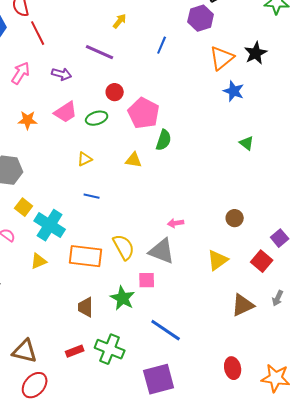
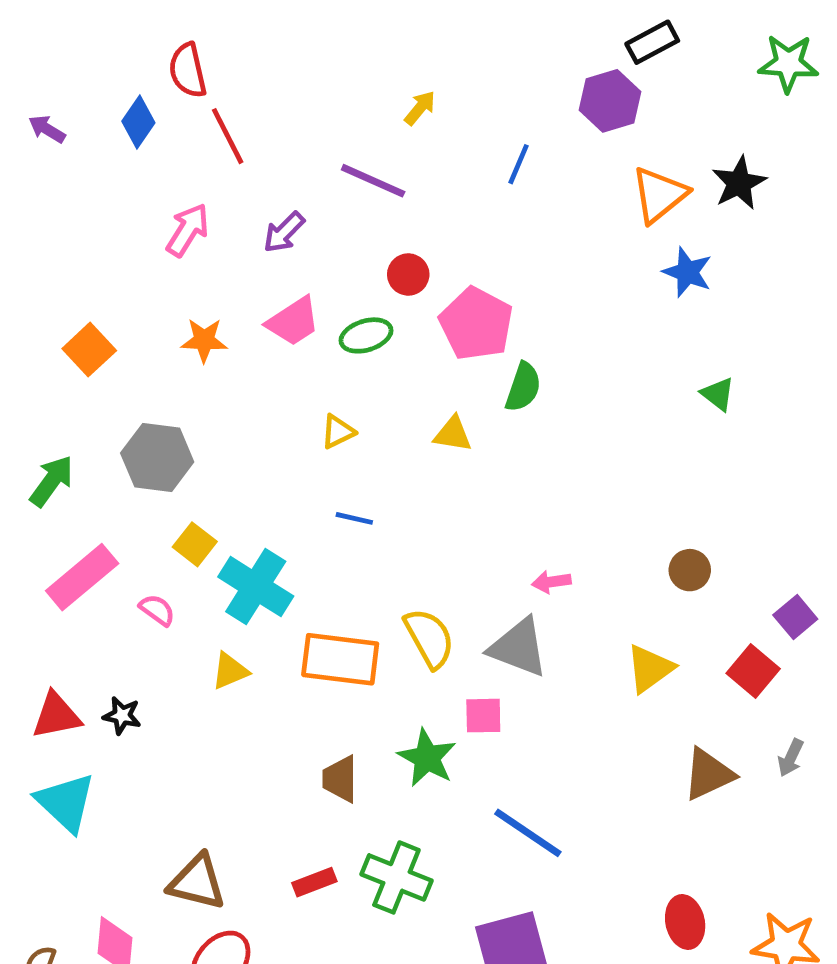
purple arrow: (62, 74) -> (284, 232), turned 120

